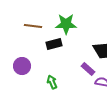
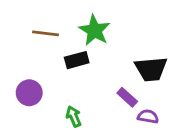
green star: (66, 24) -> (95, 30), turned 30

